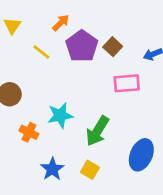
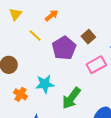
purple pentagon: (82, 46) -> (64, 48), moved
pink rectangle: (127, 83) -> (96, 65), turned -30

